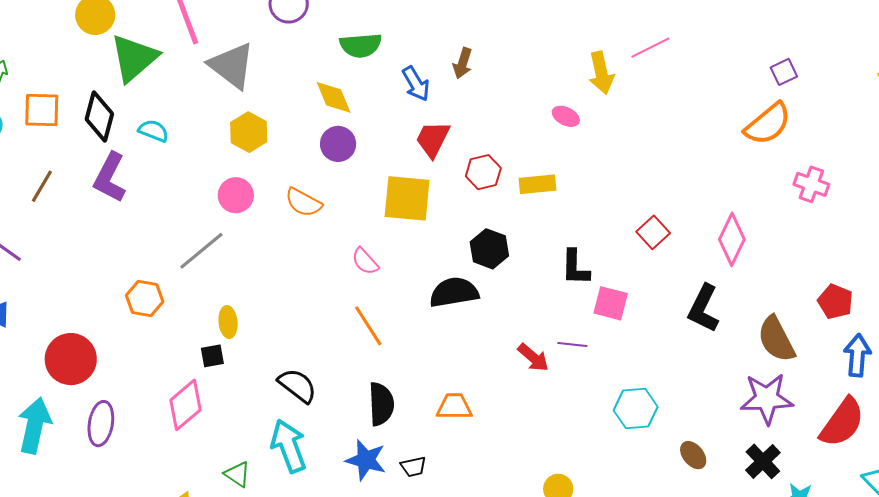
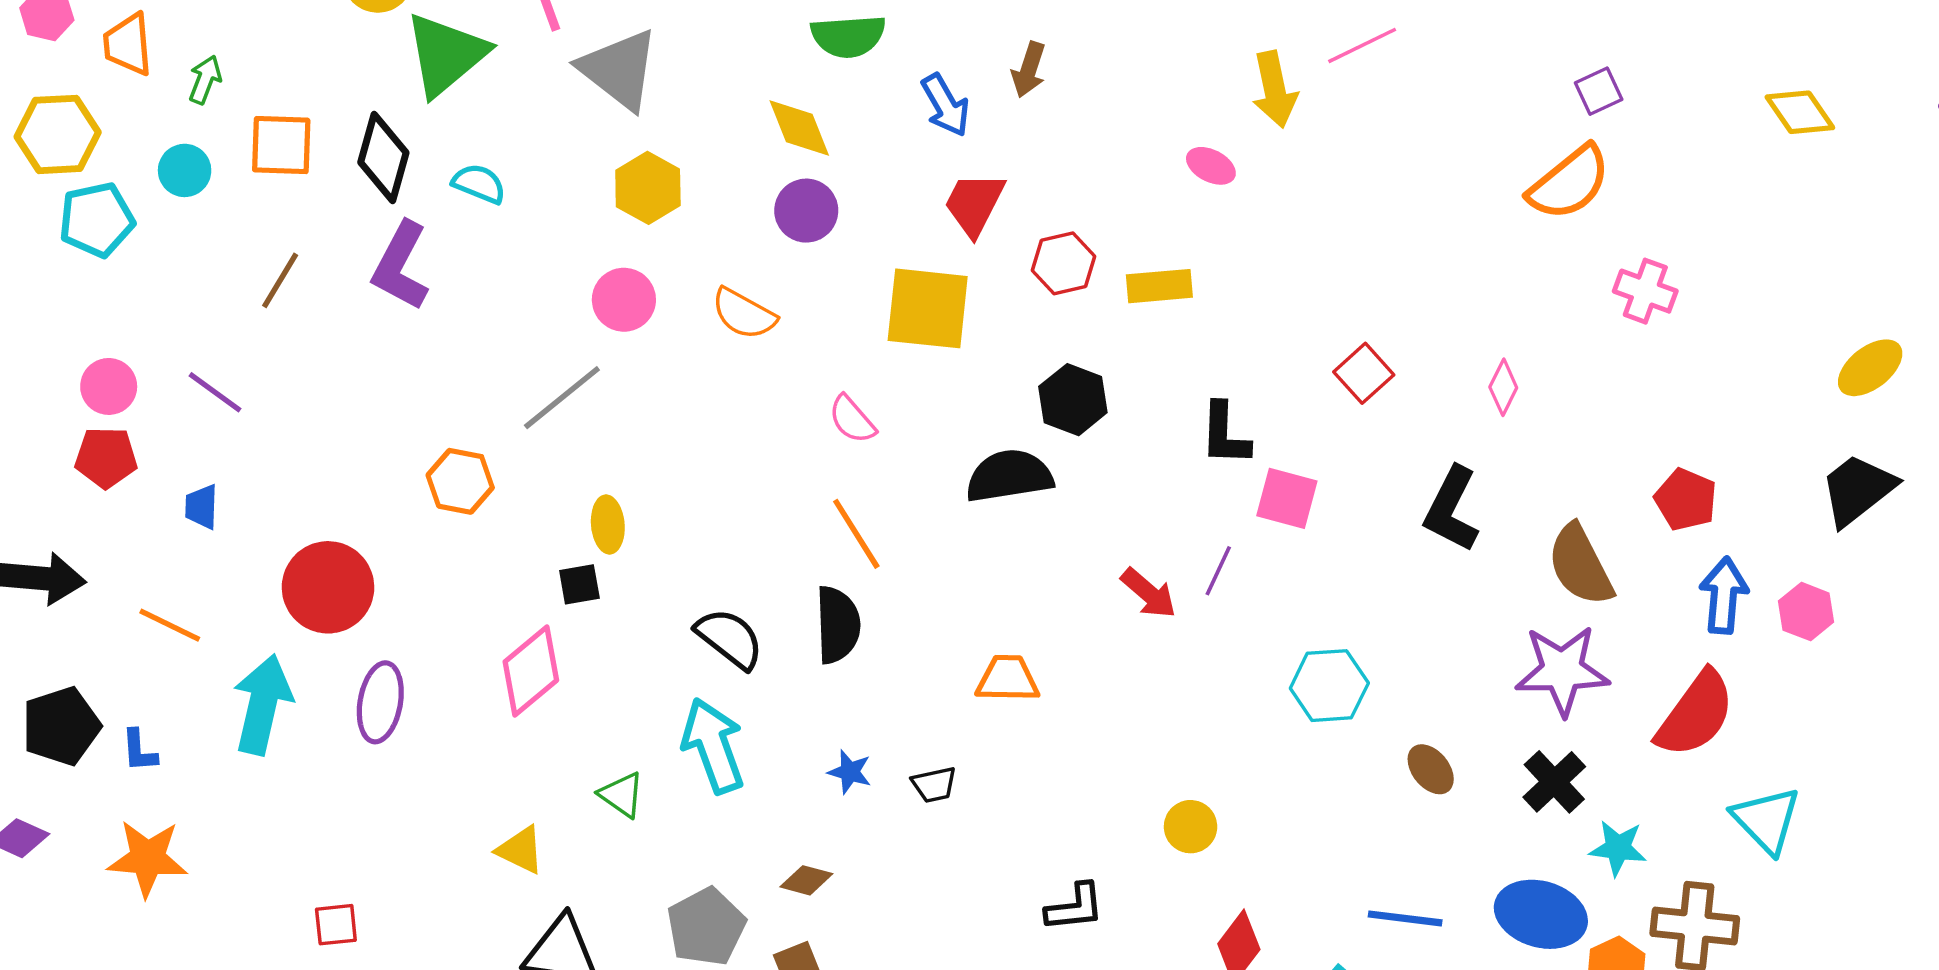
pink diamond: (732, 239) -> (1503, 387), size x0.6
purple line: (572, 344) -> (1218, 571), turned -72
black semicircle: (381, 404) -> (838, 625), moved
blue star: (366, 460) -> (850, 772), size x0.6

